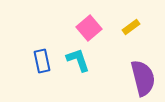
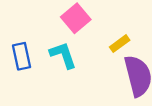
yellow rectangle: (131, 27) -> (120, 44), moved

